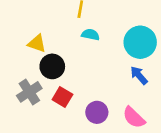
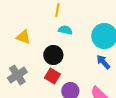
black circle: (52, 66) -> (53, 55), moved
red square: (62, 97) -> (52, 76), moved

